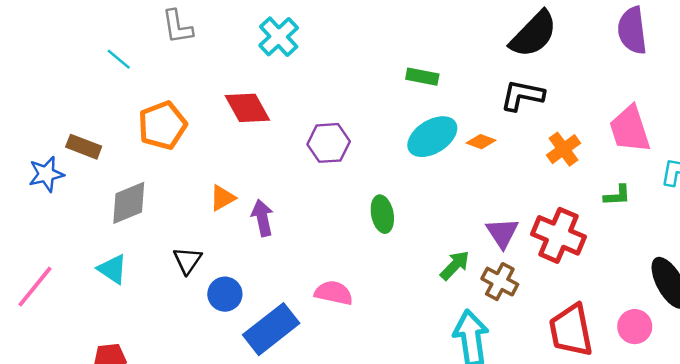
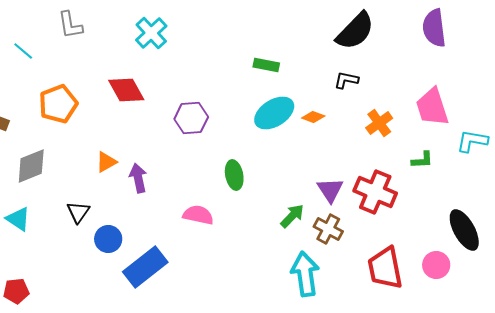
black L-shape: (522, 95) -> (346, 80), size x0.7
pink semicircle: (334, 293) -> (198, 215), moved

